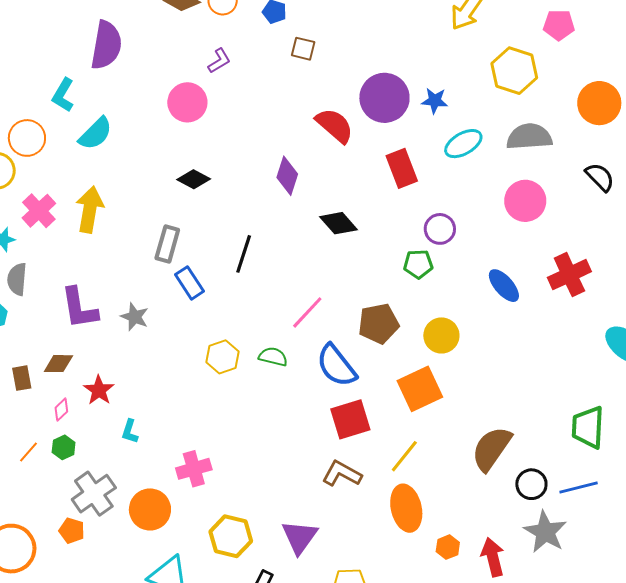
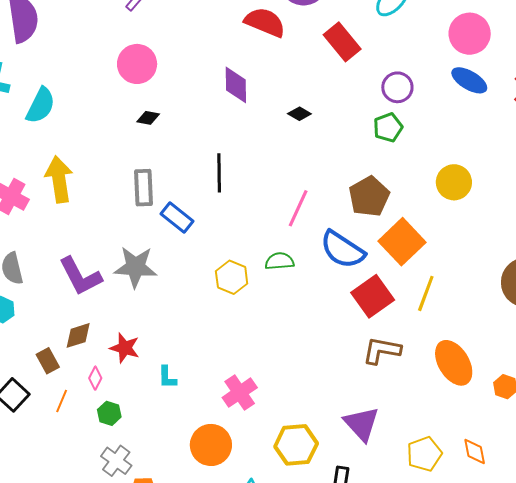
pink circle: (187, 102) -> (137, 64), moved
black diamond: (194, 179) -> (148, 118), size x0.7
black diamond: (339, 223) -> (299, 114), size x0.6
blue ellipse: (504, 286) -> (469, 80), moved
gray star: (135, 317) -> (136, 267), size x1.5
yellow circle: (441, 335) -> (454, 182), moved
orange square: (420, 389) -> (402, 242), moved
orange line: (28, 452) -> (62, 401), moved
yellow line: (404, 456) -> (426, 293), moved
gray cross: (94, 494) -> (116, 461), moved, size x0.7

